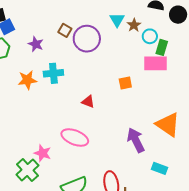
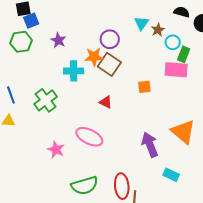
brown square: (65, 30) -> (109, 64), moved, size x1.6
purple circle: (87, 39) -> (110, 39), size x0.7
orange star: (27, 80) -> (94, 57), moved
green cross: (27, 170) -> (46, 100), moved

